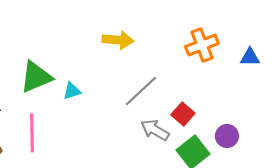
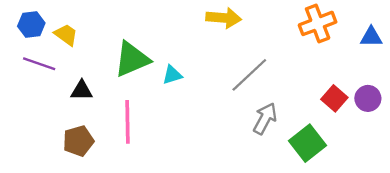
red square: (183, 114) -> (334, 98), moved
gray arrow: (155, 130) -> (265, 119), turned 88
purple circle: (227, 136) -> (368, 98), moved

